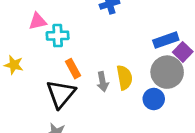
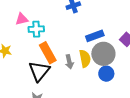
blue rectangle: (166, 40) -> (95, 36), moved
orange rectangle: (73, 69) -> (48, 53), size x1.5
gray circle: (167, 72) -> (103, 54), moved

